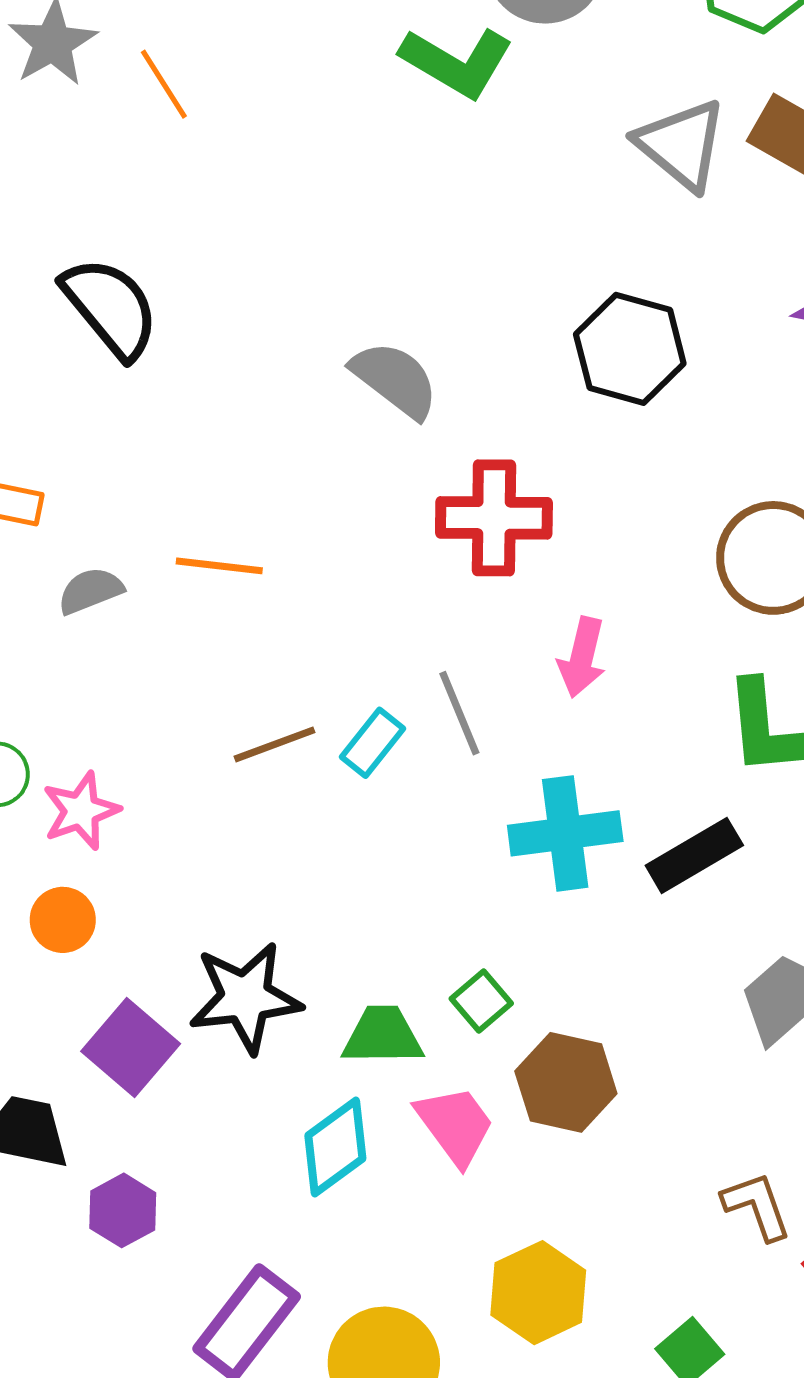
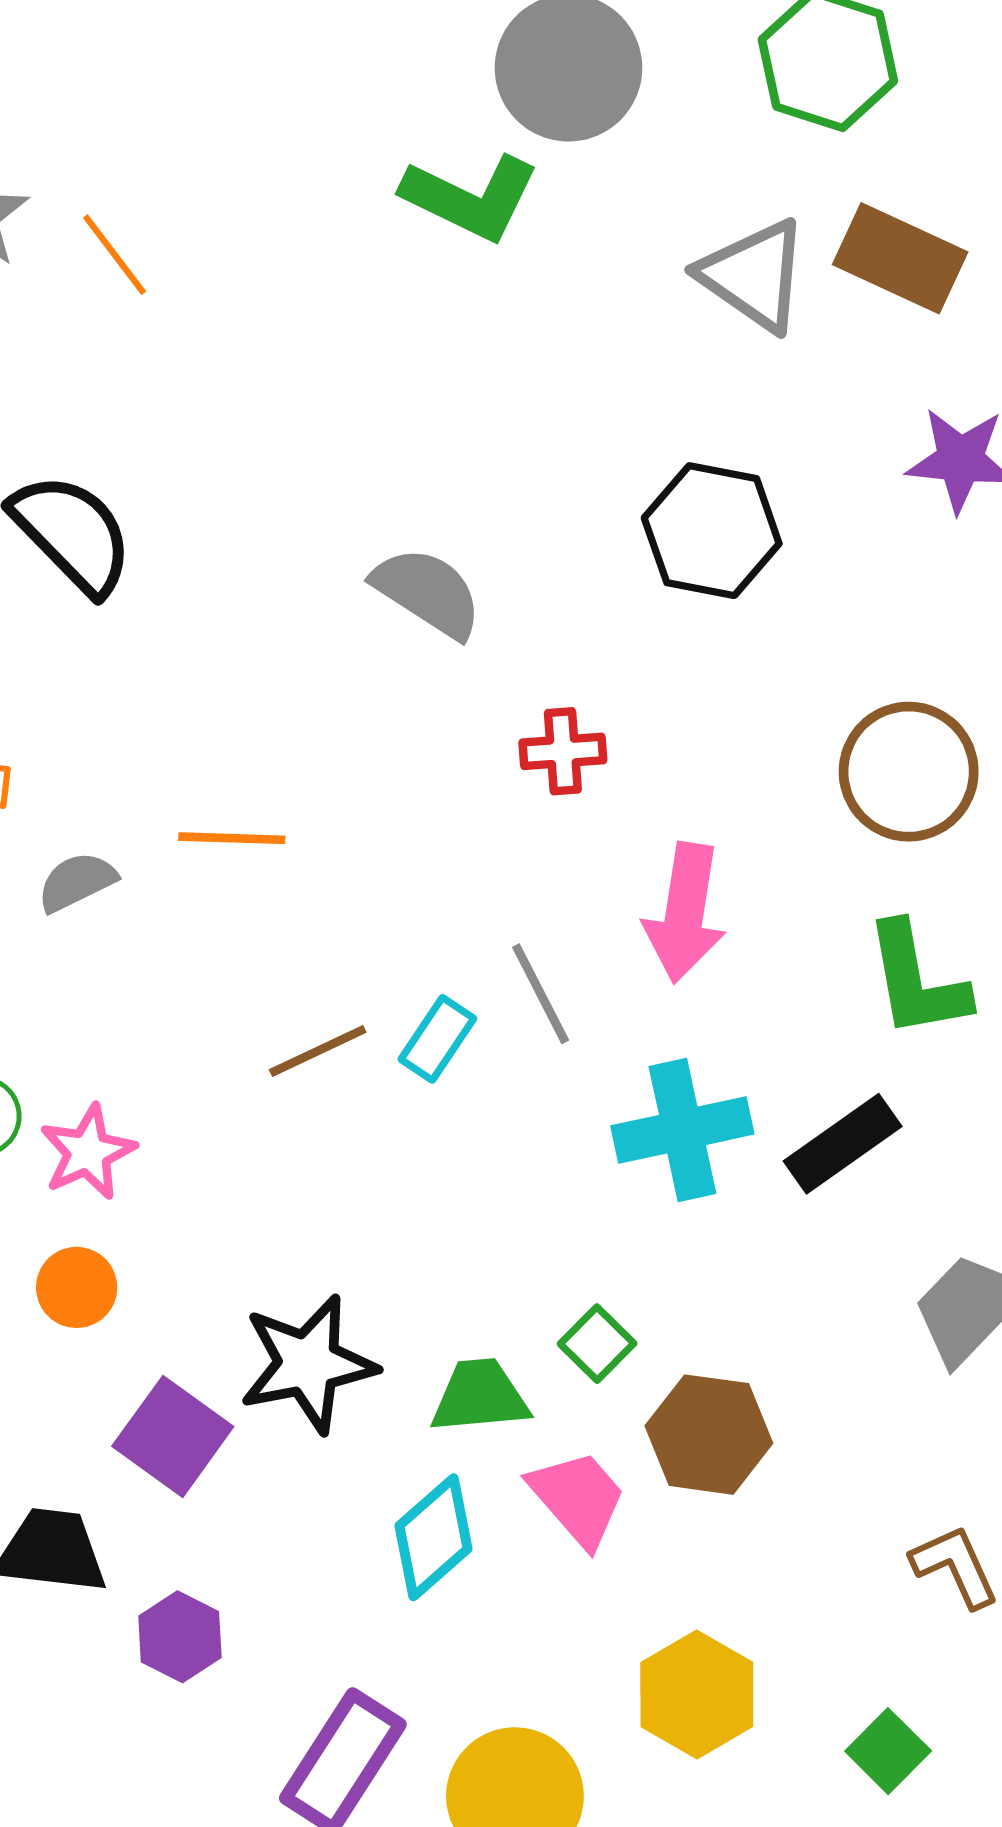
red cross: (494, 518) -> (563, 751), size x0.6
pink arrow: (582, 657) -> (685, 913), size x1.4

